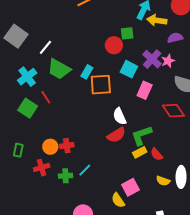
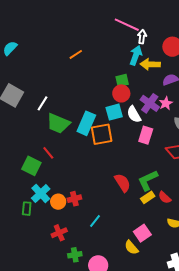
red circle: (114, 45) -> (121, 93), moved
cyan square: (129, 69) -> (114, 112), moved, turned -36
cyan rectangle: (87, 72) -> (86, 123), size x1.6
cyan cross: (27, 77) -> (41, 193), moved
white semicircle: (120, 116) -> (134, 114), moved
red semicircle: (116, 135) -> (123, 183), turned -84
red cross: (42, 168) -> (59, 233), moved
green cross: (65, 176) -> (75, 255), moved

